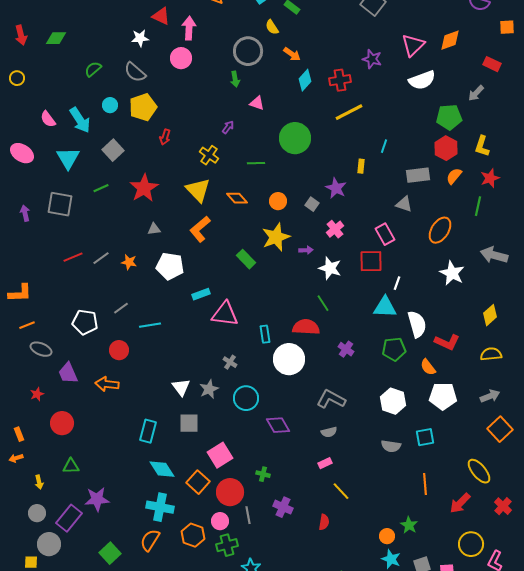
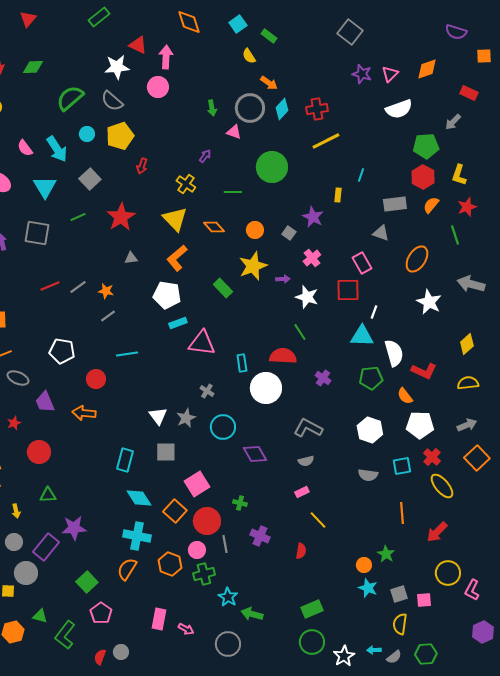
white star: (140, 38) -> (117, 67), size x1.4
pink triangle: (413, 45) -> (390, 74), size x0.7
gray circle: (248, 51) -> (250, 108), moved
purple star: (372, 59) -> (362, 74), moved
green semicircle: (93, 69) -> (70, 98), size x1.6
green line: (478, 206) -> (455, 235), turned -30
white pentagon: (170, 266) -> (167, 295), moved
gray line: (121, 308) -> (108, 316), moved
yellow ellipse: (479, 471) -> (442, 486), moved
red cross: (503, 506) -> (432, 457), moved

